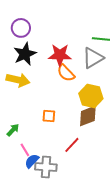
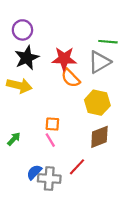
brown diamond: (88, 116) -> (99, 137), moved
red line: (72, 145) -> (77, 167), moved
pink line: (25, 150) -> (50, 140), moved

